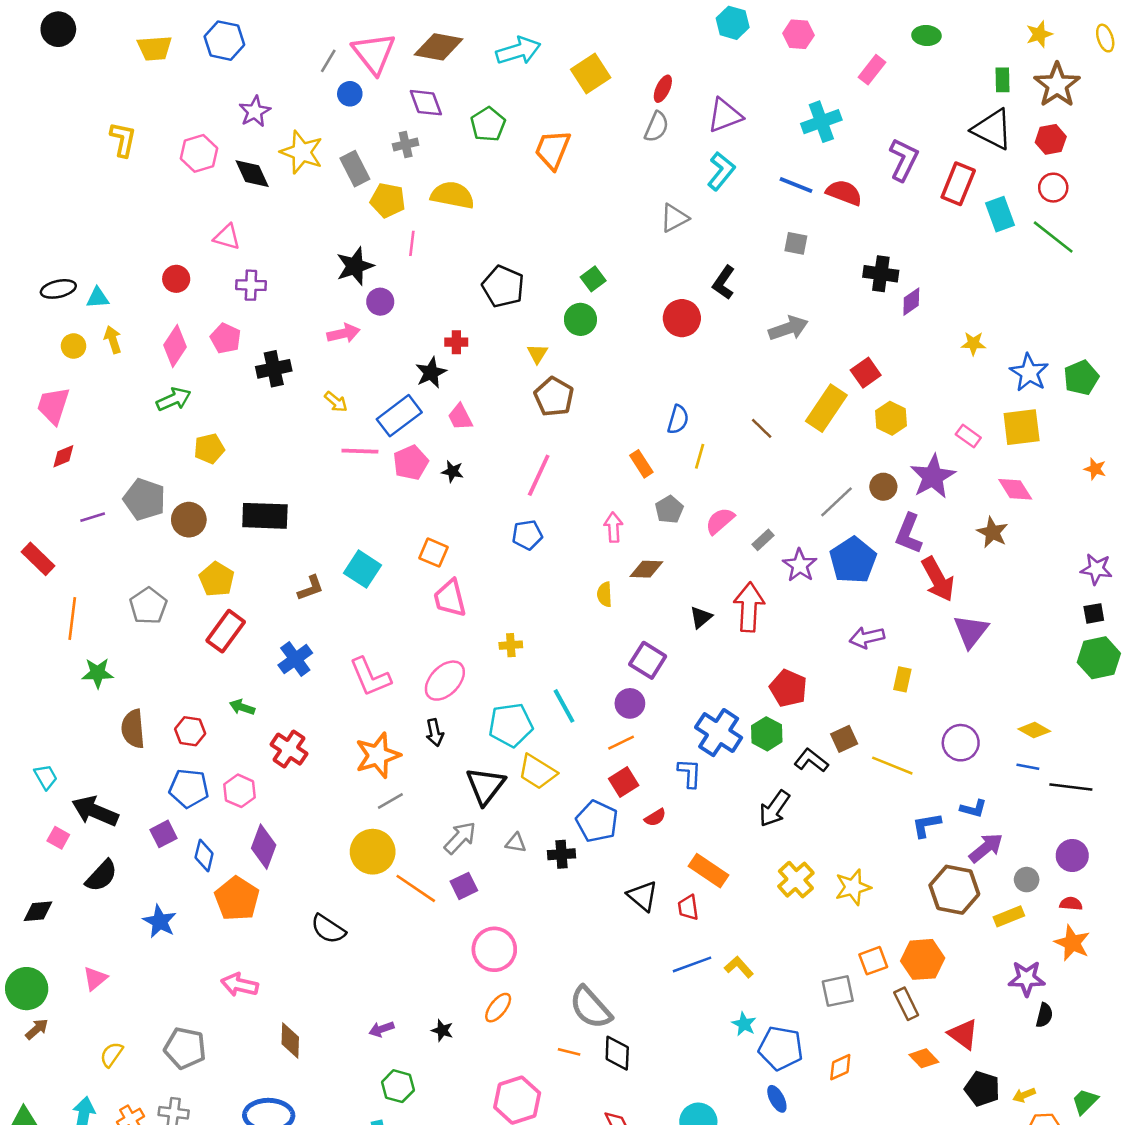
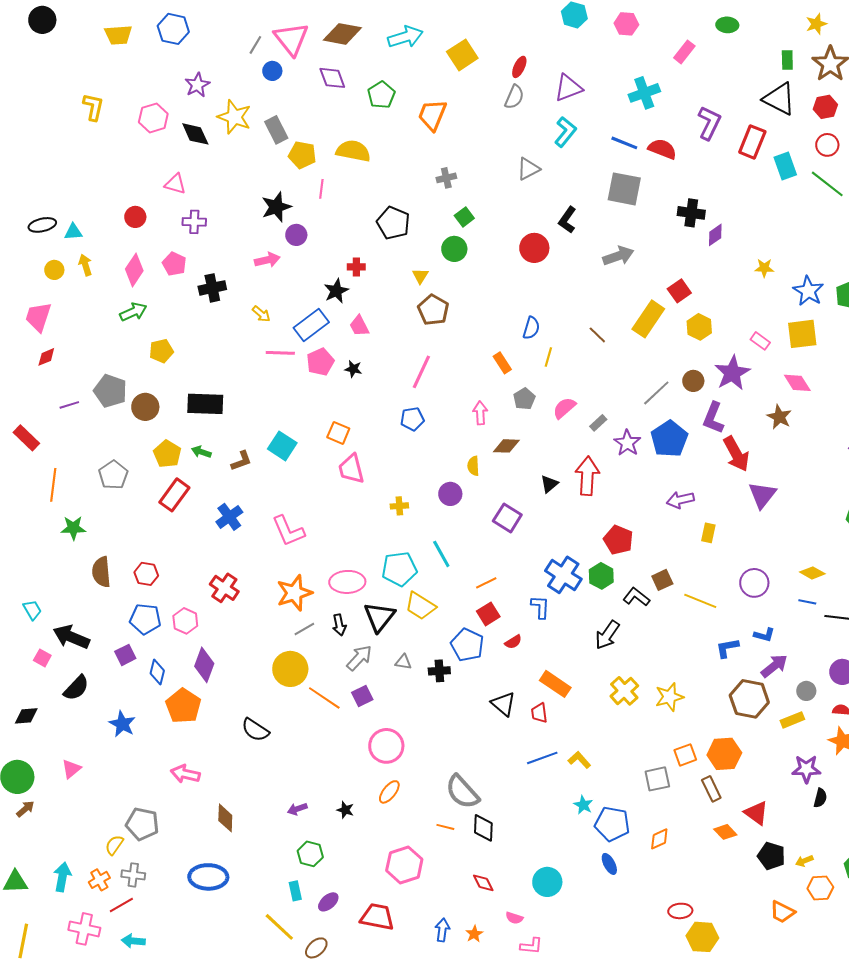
gray cross: (406, 144) -> (446, 178), moved
gray square: (796, 243) -> (624, 189), size x1.8
pink ellipse: (445, 681) -> (347, 582), moved, turned 44
purple circle: (630, 703) -> (450, 494), moved
green arrow: (242, 707) -> (201, 452), moved
black arrow: (435, 733) -> (339, 625), moved
yellow semicircle: (112, 1054) -> (114, 845), moved

